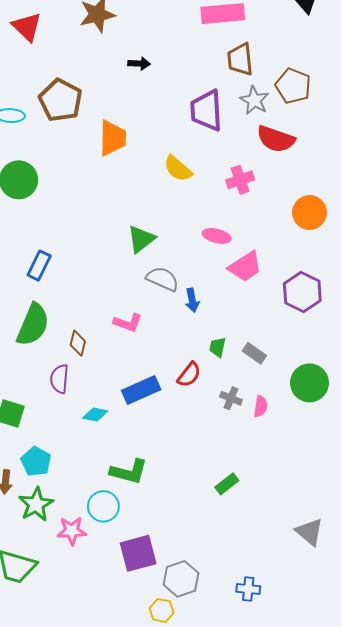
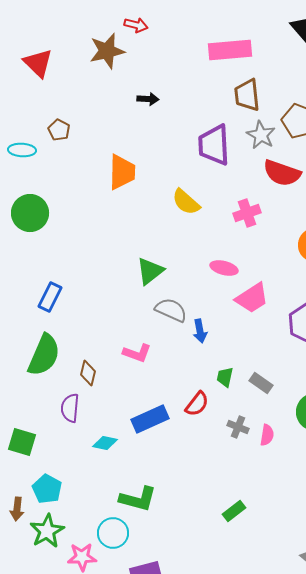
brown pentagon: (61, 100) -> (59, 130), moved, size x0.5

